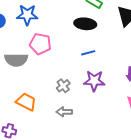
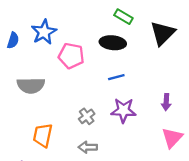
blue star: (27, 15) -> (44, 32), turned -30
pink pentagon: (40, 44) -> (71, 56), moved
orange trapezoid: (26, 102) -> (43, 135), turned -105

